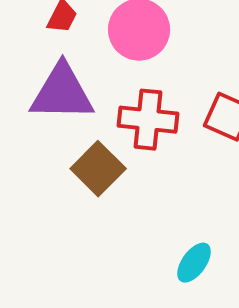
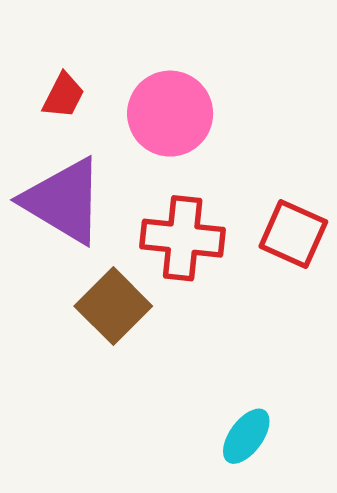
purple triangle: (62, 93) -> (63, 201), turned 30

